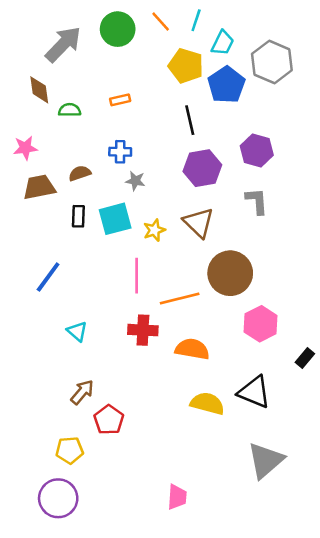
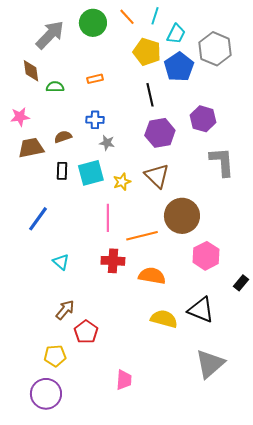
gray L-shape: (257, 201) -> (222, 162), moved, size x1.4
pink trapezoid: (177, 497) -> (124, 380), moved

